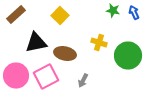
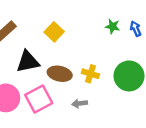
yellow cross: (99, 42) -> (90, 74), moved
gray arrow: (83, 80) -> (79, 103), turned 56

